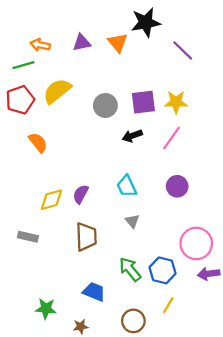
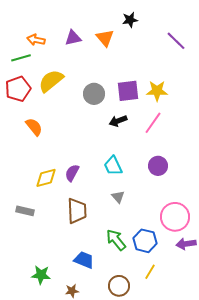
black star: (146, 22) -> (130, 20), size x0.6
purple line: (183, 50) -> (176, 41), moved

